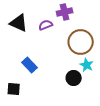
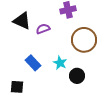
purple semicircle: (46, 25) -> (43, 29), moved
cyan star: (87, 65) -> (60, 63), moved

